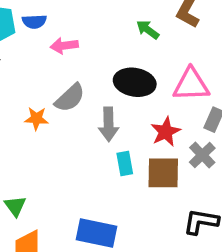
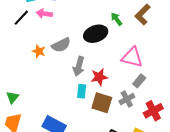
pink arrow: (64, 46) -> (44, 14), moved
black ellipse: (135, 82) -> (96, 34), moved, turned -45
red star: (166, 132) -> (99, 77), moved

